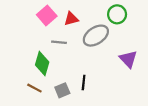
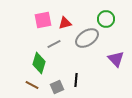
pink square: (47, 15) -> (43, 20), turned 30
gray line: (59, 42) -> (54, 44), turned -32

